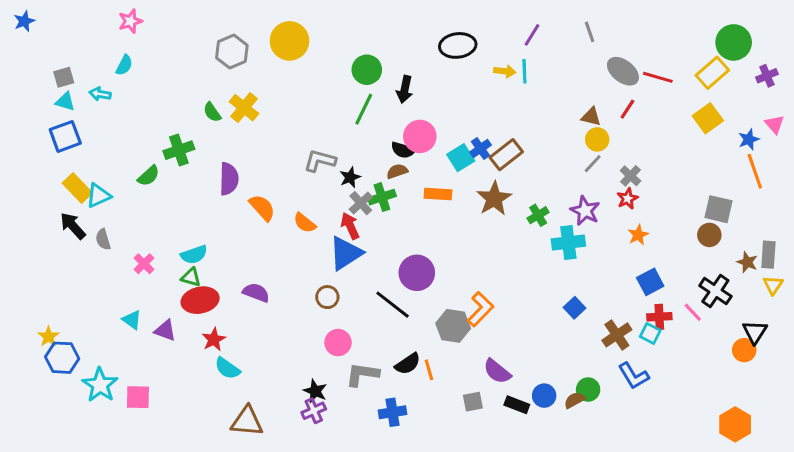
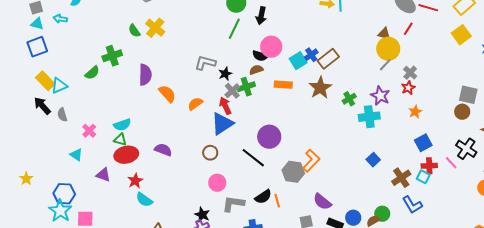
yellow circle: (597, 139) -> (388, 49), size x1.5
orange semicircle: (305, 223) -> (195, 104), turned 105
cyan triangle: (132, 320) -> (76, 155), moved
blue hexagon: (62, 358) -> (64, 194), moved

